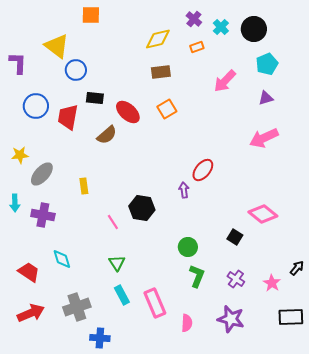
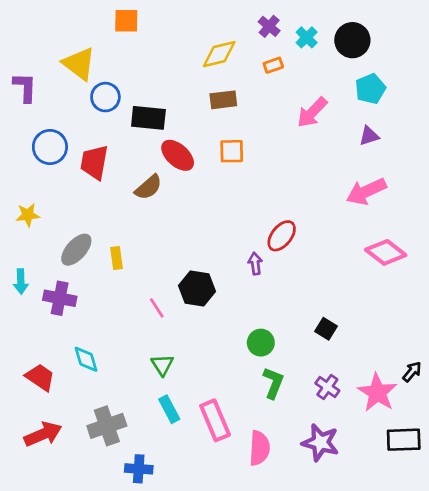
black rectangle: (95, 98) -> (148, 118), moved, size x1.4
orange square: (167, 109) -> (232, 151), turned 30
gray ellipse: (42, 174) -> (76, 250), moved
pink diamond: (263, 214) -> (386, 252), moved
pink star: (272, 283) -> (377, 393), size x1.6
pink semicircle: (187, 323) -> (259, 448), size x1.4

